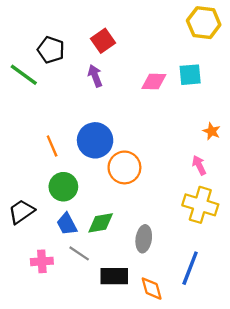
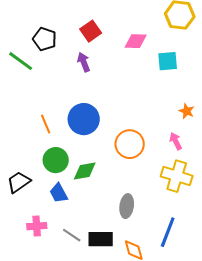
pink diamond: (154, 81) -> (136, 41), moved
orange circle: (124, 167) -> (130, 144), moved
green diamond: (101, 223) -> (85, 171), moved
gray line: (79, 253) -> (72, 235), moved

